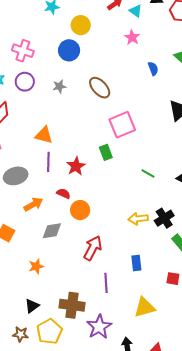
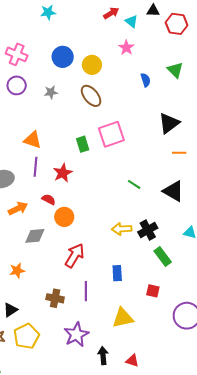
yellow circle: (81, 25) -> (92, 65), moved
green rectangle: (106, 152) -> (83, 144), moved
brown cross: (72, 305) -> (55, 298), moved, size x0.7

